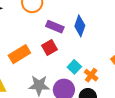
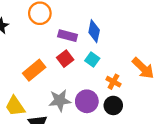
cyan square: (74, 67) -> (92, 60), moved

